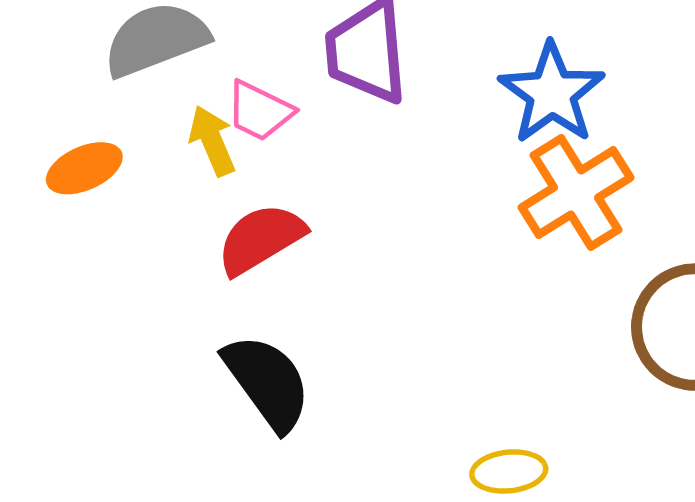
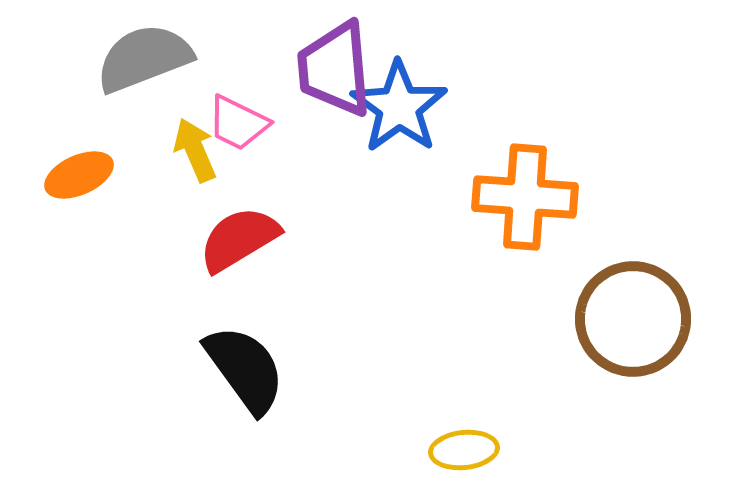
blue star: (552, 93) -> (399, 107), moved
orange cross: (576, 193) -> (525, 197), turned 36

